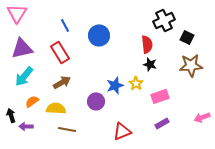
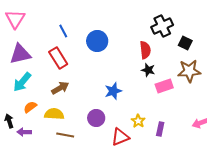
yellow star: (136, 83) -> (138, 121), moved
pink rectangle: (160, 96) -> (164, 86), moved
purple circle: (96, 101) -> (96, 118), moved
purple rectangle: (162, 123) -> (160, 129), turned -48

